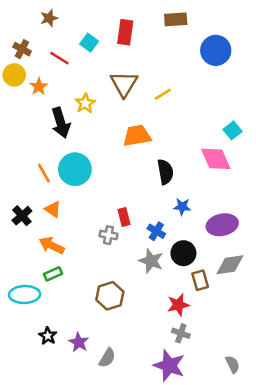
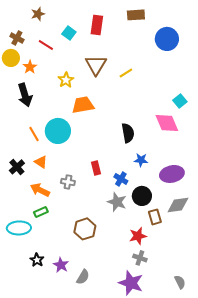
black arrow: (61, 123) -> (25, 95), moved
orange trapezoid: (137, 136) -> (83, 105), moved
gray cross: (109, 235) -> (68, 182), moved

